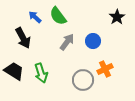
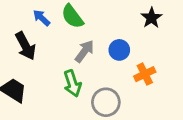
orange cross: (105, 69) -> (145, 74), moved
green arrow: (41, 73) -> (72, 83), moved

